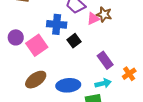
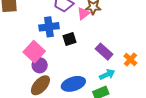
purple circle: (16, 37) -> (40, 65), moved
black square: (74, 41) -> (70, 39), turned 32

